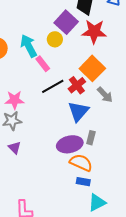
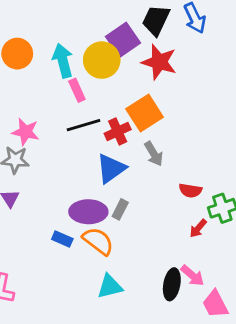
yellow circle: (55, 39) -> (102, 60), size x1.6
blue rectangle: (83, 182) -> (62, 239), moved
cyan triangle: (97, 203) -> (110, 286), moved

